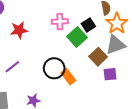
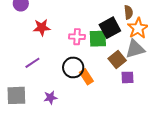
pink cross: (60, 22) -> (77, 37), moved
black square: (88, 25) -> (110, 28), size x1.5
green square: (77, 37) -> (98, 39), turned 36

